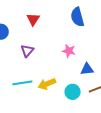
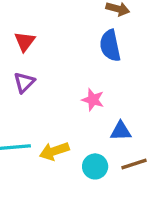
red triangle: (33, 19) -> (25, 42), moved
purple triangle: (27, 51) -> (24, 82), moved

